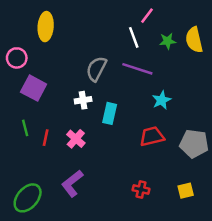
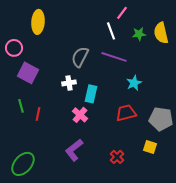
pink cross: (76, 139) -> (80, 115), moved
purple L-shape: (72, 183) -> (74, 150), moved
red cross: (141, 189) -> (117, 157), turned 32
yellow square: (186, 191) -> (150, 147), moved, turned 32

